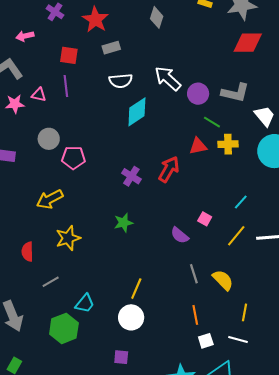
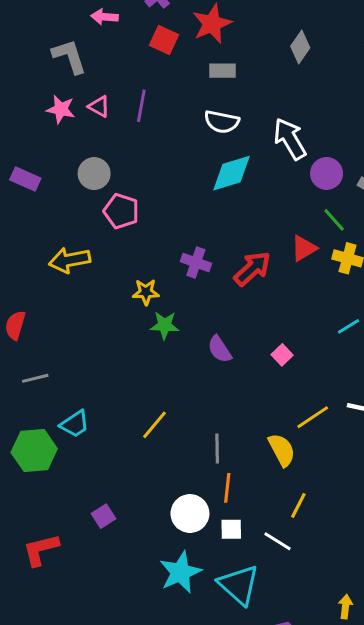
red square: (69, 55) -> (164, 40), moved
red triangle: (198, 146) -> (304, 248), turned -36
purple cross: (131, 176) -> (196, 262), turned -30
cyan line: (241, 202) -> (349, 326), moved
purple semicircle: (180, 235) -> (220, 349), moved
yellow line: (236, 236) -> (313, 417), moved
yellow star: (68, 238) -> (146, 292), moved, size x0.7
gray line: (194, 274) -> (217, 448), moved
white circle: (131, 317) -> (190, 514), moved
purple square: (121, 357) -> (104, 516), turned 35

